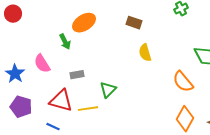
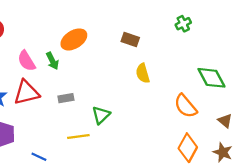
pink semicircle: (42, 64) -> (26, 61), moved
red triangle: (61, 101) -> (26, 92), moved, turned -30

